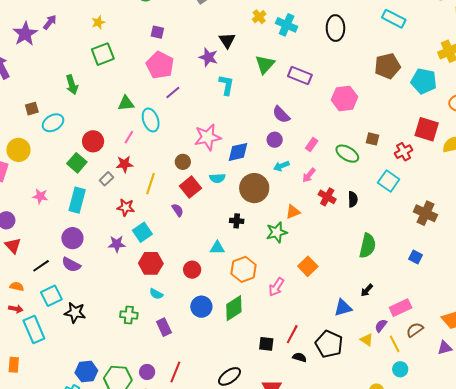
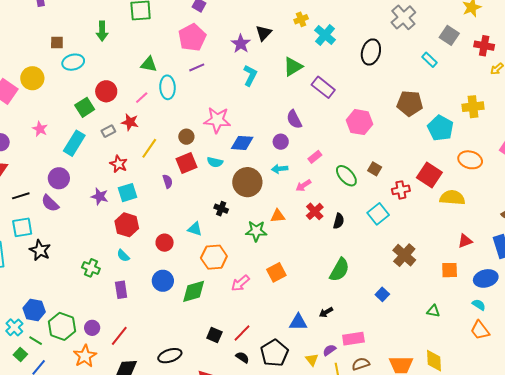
cyan rectangle: (394, 19) -> (429, 60), size x0.7

